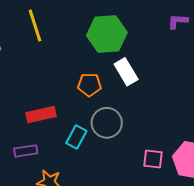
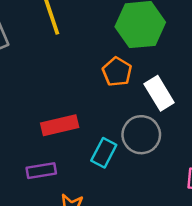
white rectangle: (126, 72) -> (159, 93), moved
orange pentagon: (89, 85) -> (117, 72), moved, turned 30

